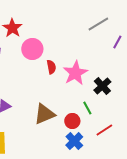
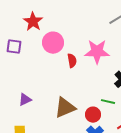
pink star: (75, 73) -> (97, 52), moved, turned 30
green line: (87, 108) -> (108, 102), turned -48

